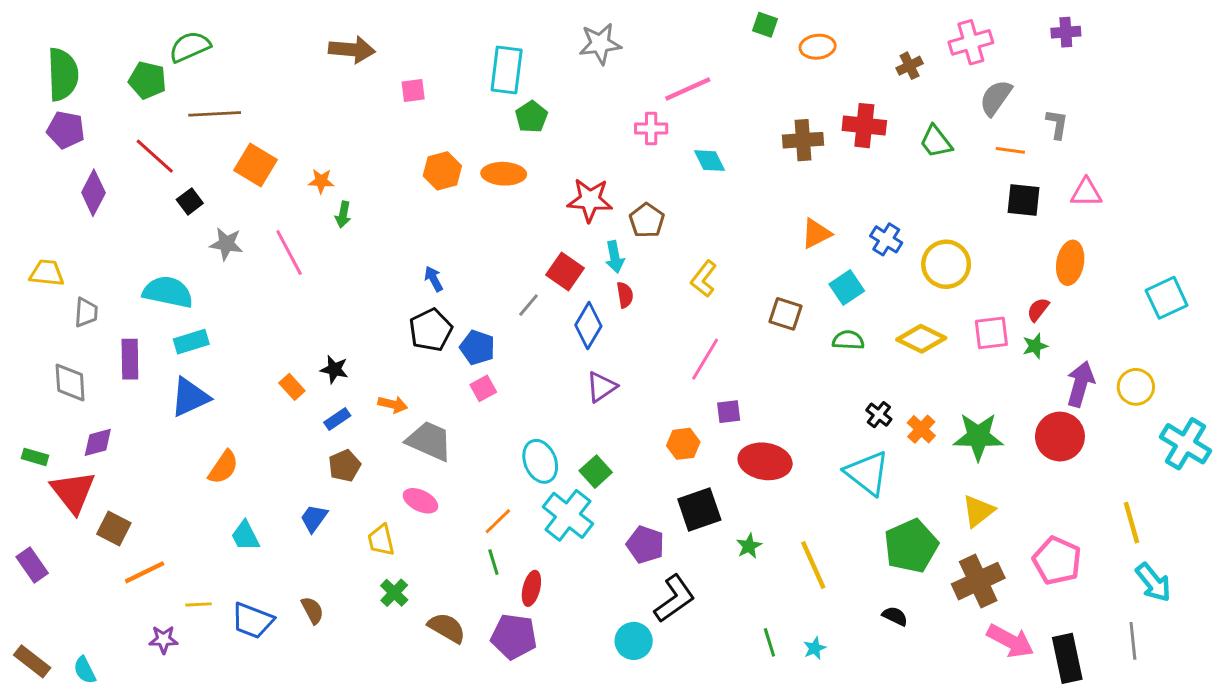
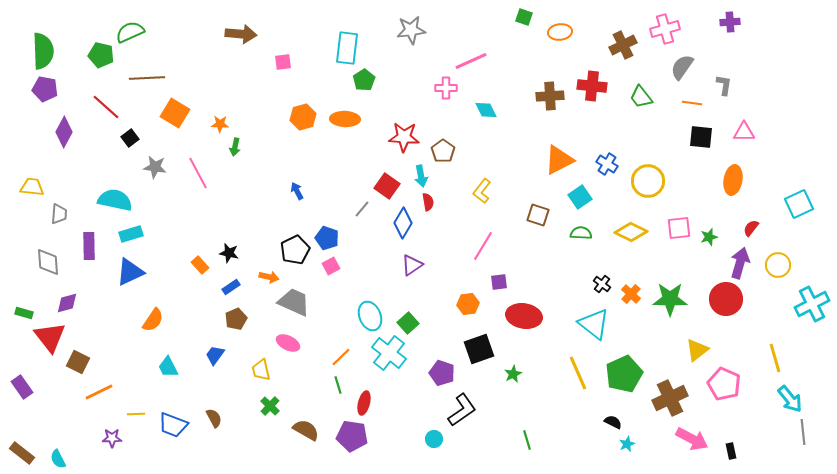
brown cross: (910, 66) -> (623, 45), size x1.5
orange triangle: (816, 234) -> (559, 160), size x1.4
red semicircle: (1038, 310) -> (751, 228), moved
black pentagon: (431, 330) -> (295, 250), moved
cyan cross: (1186, 444) -> (812, 304), turned 32
yellow triangle: (978, 511) -> (697, 350), moved
yellow line: (813, 565) -> (578, 373), moved
cyan circle: (634, 641) -> (434, 439), size x0.7
gray line: (1133, 641) -> (803, 432), moved
cyan star: (815, 648) -> (627, 444), moved
black rectangle: (1067, 658) -> (731, 451), size x0.5

